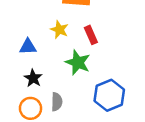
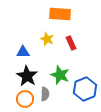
green star: (78, 62) -> (60, 75), moved
black star: (33, 78) -> (27, 76), size x1.5

